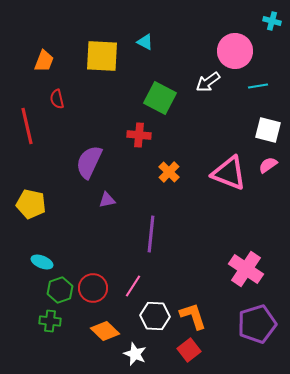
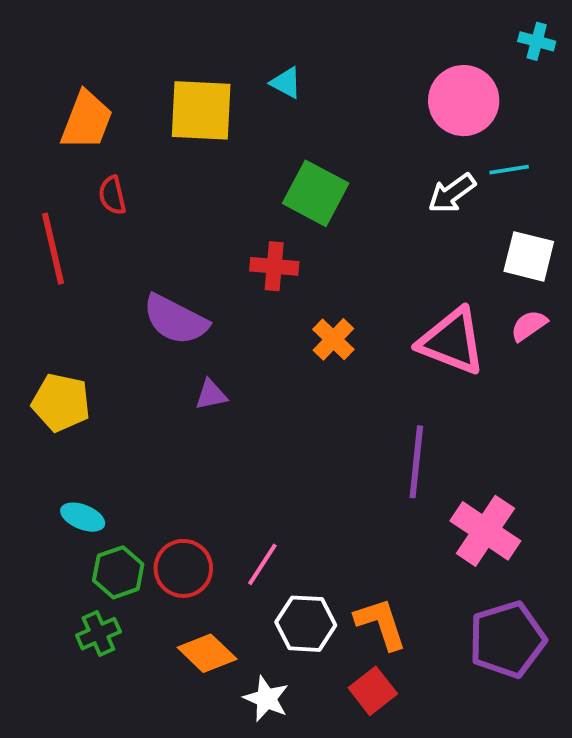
orange trapezoid: (44, 61) -> (87, 120), size x1.4
white arrow: (208, 82) -> (452, 193), moved
purple semicircle: (89, 162) -> (175, 320), turned -88
purple line: (151, 234) -> (416, 462), moved
green cross: (50, 321) -> (98, 634), turned -30

